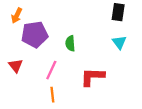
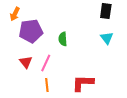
red triangle: (16, 66) -> (26, 62), moved
red L-shape: (92, 77) -> (83, 83), moved

